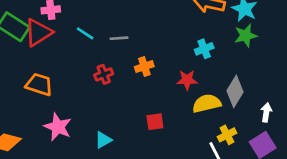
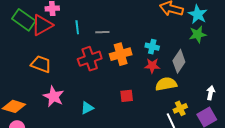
cyan line: (85, 33) -> (77, 27), turned 48
cyan cross: (204, 49) -> (152, 47), moved, turned 32
orange cross: (144, 67) -> (121, 54), size x1.5
red cross: (104, 74) -> (90, 59), size x1.6
gray diamond: (235, 91) -> (179, 61), moved

